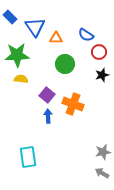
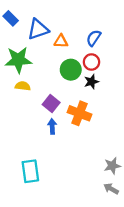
blue triangle: (35, 27) -> (38, 29), turned 45
blue semicircle: (86, 35) -> (94, 38), turned 91
red circle: (99, 52) -> (91, 62), moved
black star: (102, 75) -> (91, 82), moved

